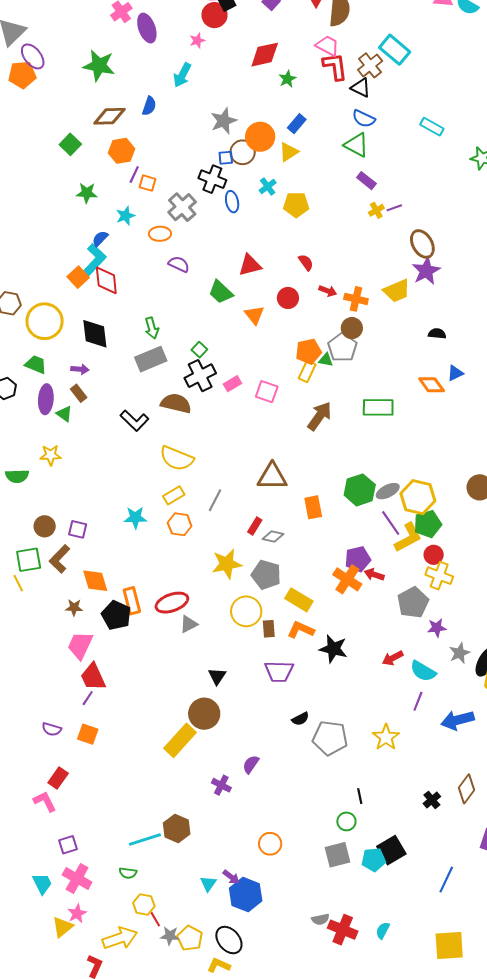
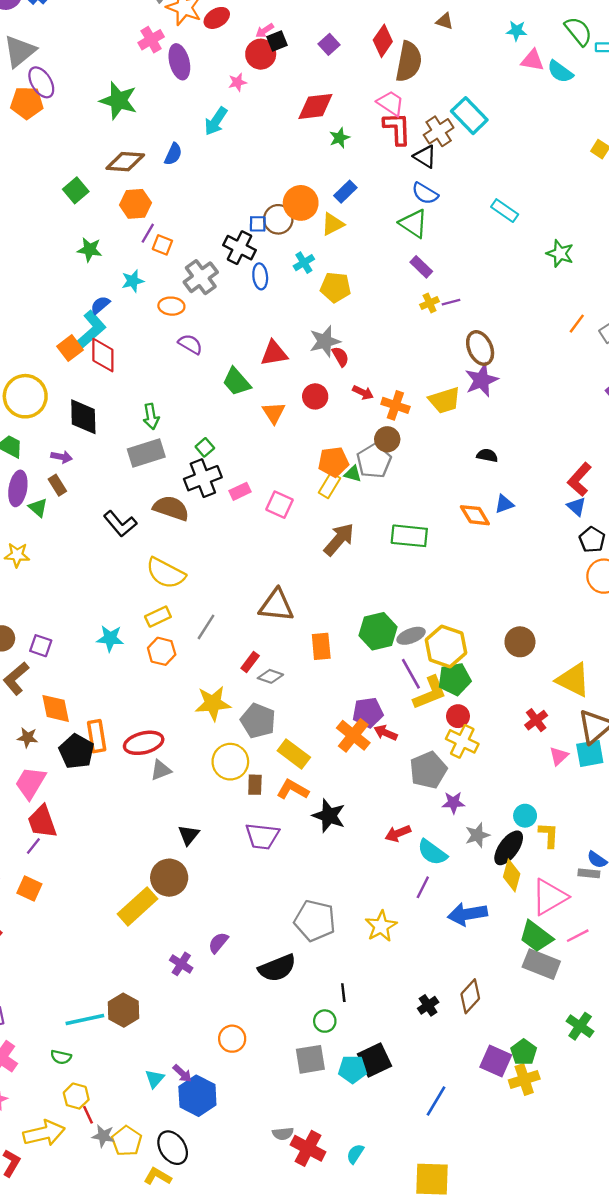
gray star: (224, 121) -> (325, 341), moved
black semicircle: (300, 719) -> (277, 968), moved, size x1.8

